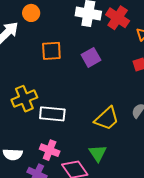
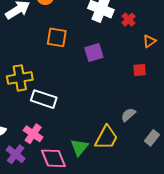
red cross: (118, 18) -> (129, 20), size x0.6
yellow trapezoid: (107, 119) -> (106, 138), moved, turned -32

